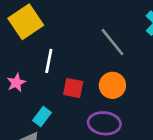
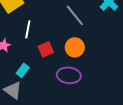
red square: (73, 88) -> (46, 49), turned -35

